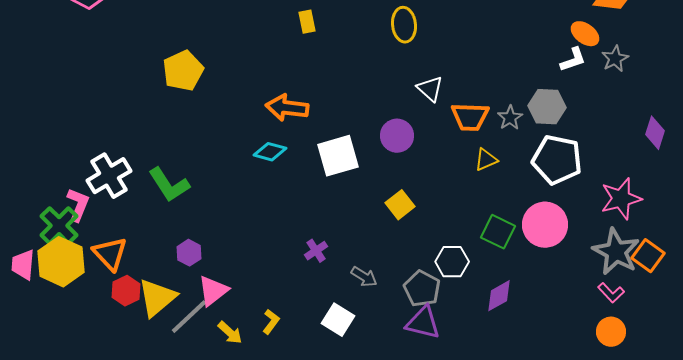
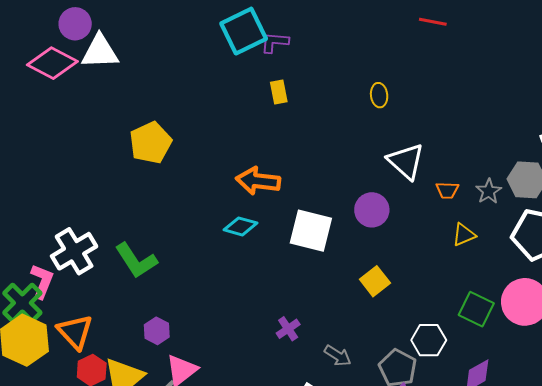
yellow ellipse: (404, 25) -> (379, 95), size x0.7
white triangle: (430, 89) -> (406, 161), size x1.4
orange trapezoid: (470, 117) -> (447, 190), size x0.6
white square: (338, 156) -> (311, 231), turned 30

